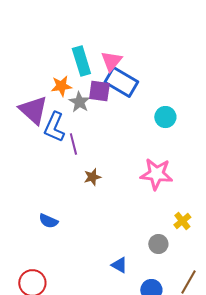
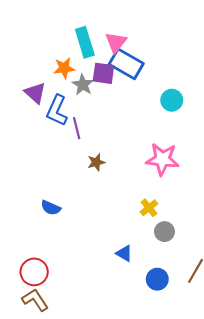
purple triangle: (33, 110) -> (35, 93), size x0.7
yellow cross: (182, 221) -> (149, 208), moved

